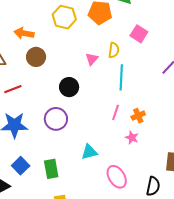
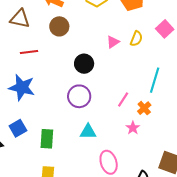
cyan line: (121, 77) -> (155, 80), moved
orange cross: (138, 116) -> (144, 108), turned -32
purple circle: (56, 119) -> (79, 96), moved

